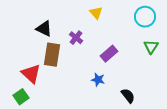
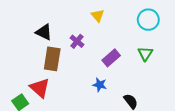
green triangle: (151, 47) -> (145, 54), moved
red triangle: (31, 74) -> (40, 88), moved

